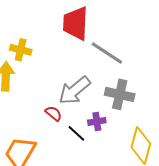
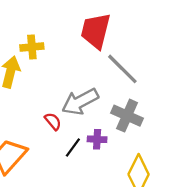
yellow cross: (21, 50) -> (32, 47), turned -30
black line: (76, 133) -> (73, 147), turned 72

